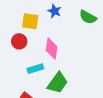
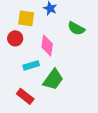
green semicircle: (88, 17) -> (76, 28), moved

